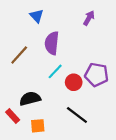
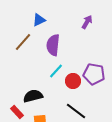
blue triangle: (37, 16) -> (39, 20), turned 48
brown line: (19, 55) -> (23, 42), moved

